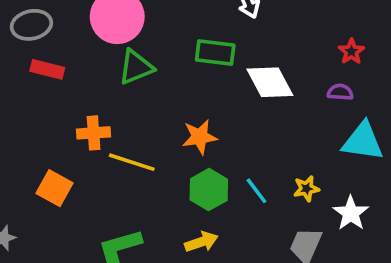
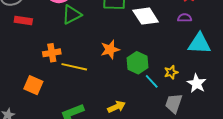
green hexagon: (209, 190) -> (137, 63), moved
cyan line: (256, 191) -> (152, 81), moved

